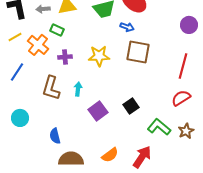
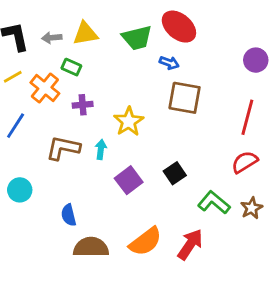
yellow star: (99, 56) -> (129, 122), moved, turned -30
brown L-shape: (51, 88) -> (63, 148), turned 85
orange semicircle: (110, 155) -> (145, 242), size x1.4

